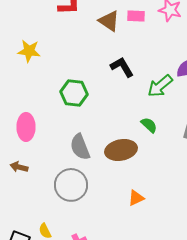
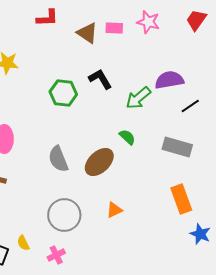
green hexagon: (74, 93) -> (63, 93), moved
brown ellipse: (121, 150) -> (99, 162), turned -32
gray circle: (71, 185) -> (64, 215), moved

